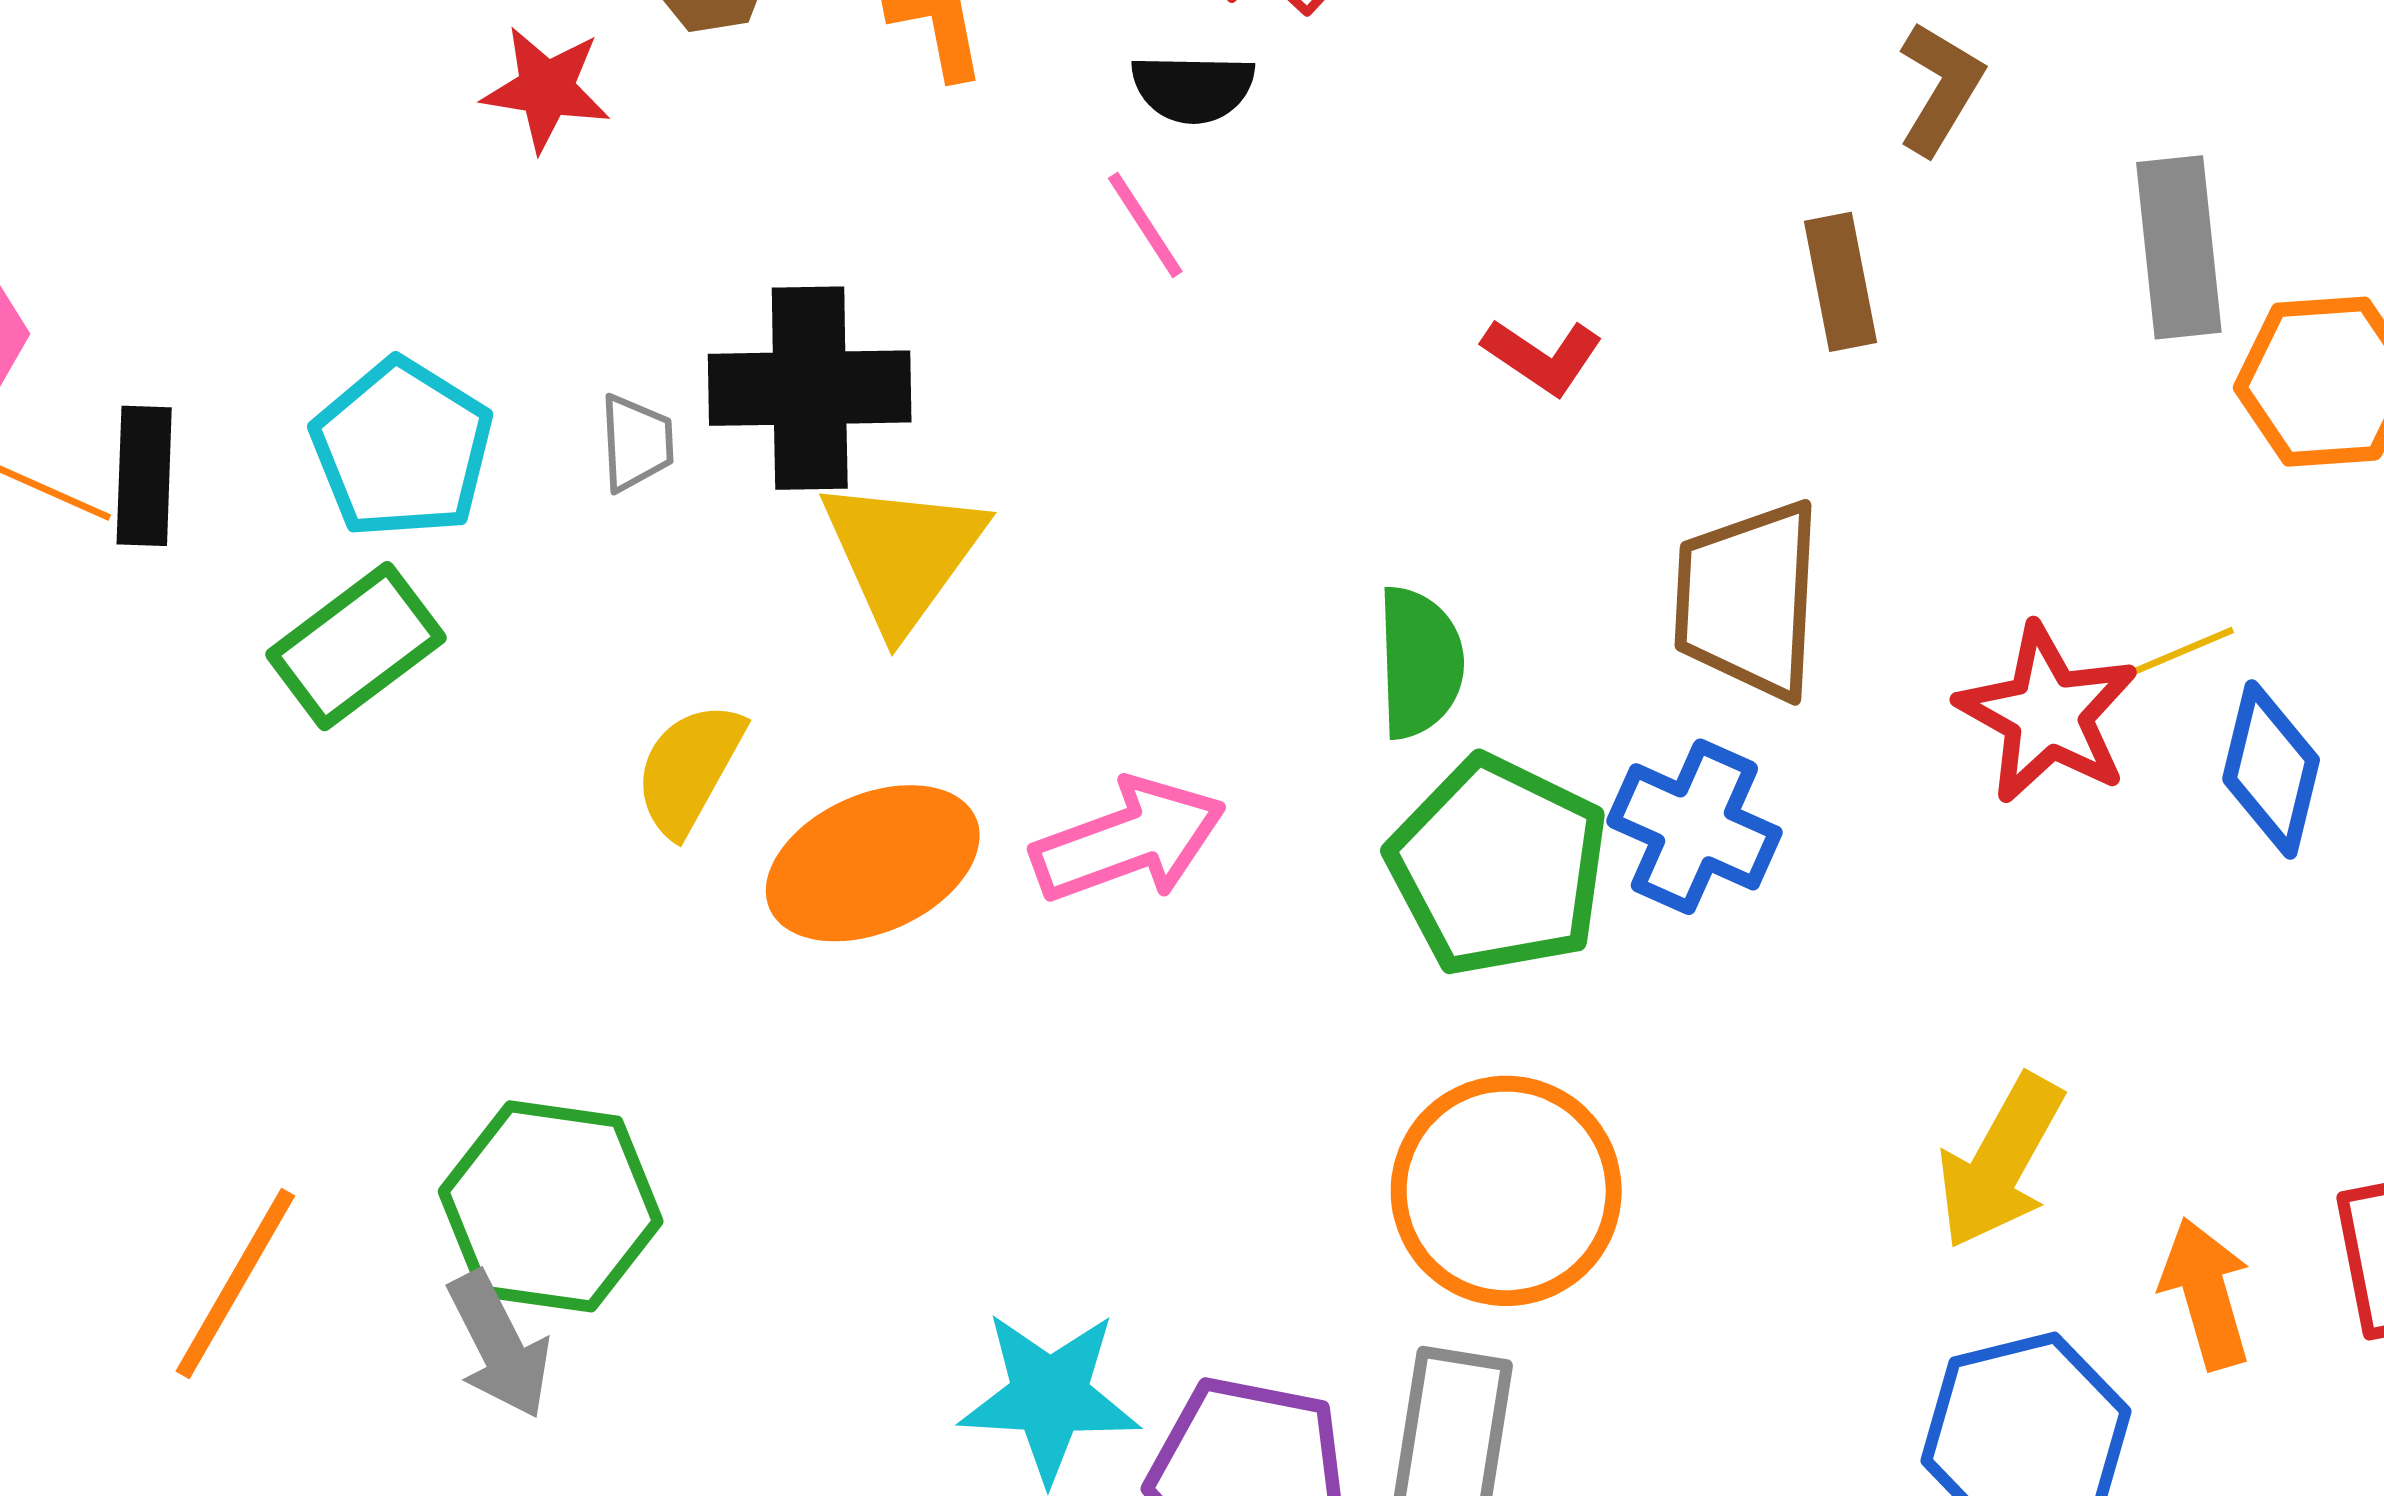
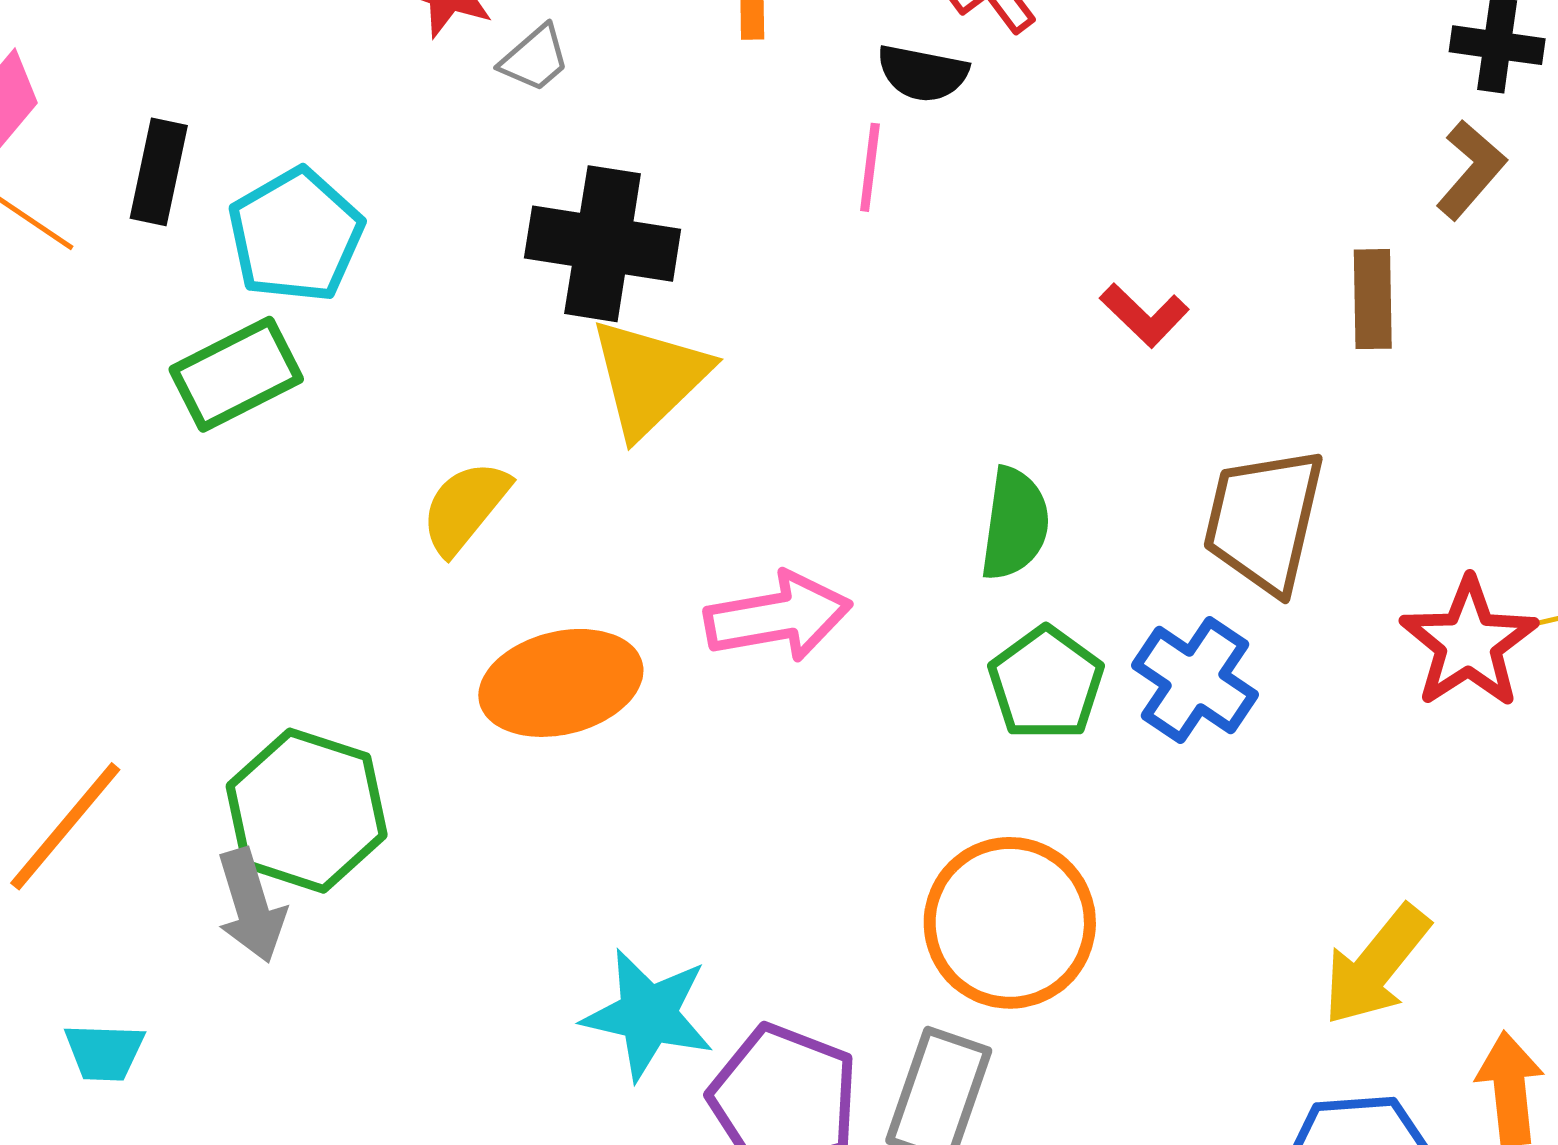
pink line: (1145, 225) -> (870, 167), turned 30
gray trapezoid: (636, 443) -> (535, 58), moved, turned 42
black rectangle: (144, 476) -> (159, 172), moved
orange ellipse: (873, 863) -> (561, 683), moved
green pentagon: (1498, 866) -> (1046, 683), size x0.7

